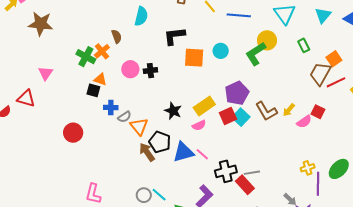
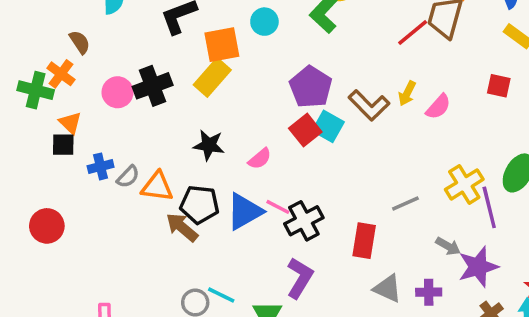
black cross: (150, 71) -> (153, 86), size x1.5
orange triangle: (100, 79) -> (70, 123), turned 40
red line: (336, 82) -> (413, 32), moved
yellow rectangle: (204, 106) -> (212, 77), moved
red square: (318, 112) -> (499, 86), moved
orange triangle: (139, 126) -> (157, 187), turned -30
yellow cross: (308, 168) -> (464, 184), size x1.5
black cross: (226, 171) -> (304, 221), moved
gray line: (252, 173) -> (405, 204), moved
red rectangle: (245, 185) -> (364, 241), turned 66

